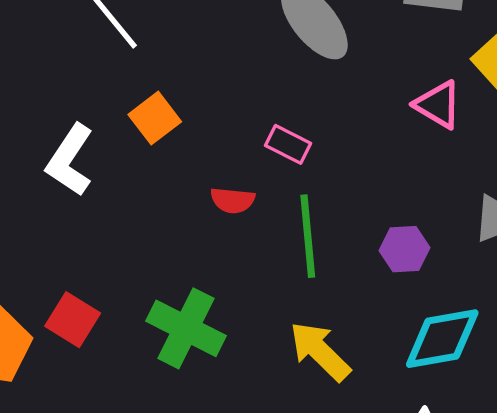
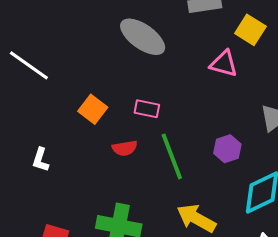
orange square: (155, 118) -> (93, 109), moved
white L-shape: (70, 160) -> (41, 160), moved, size x0.6

